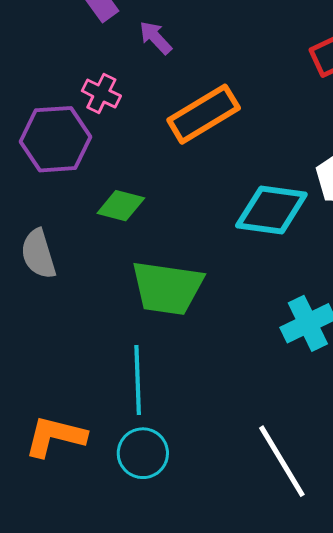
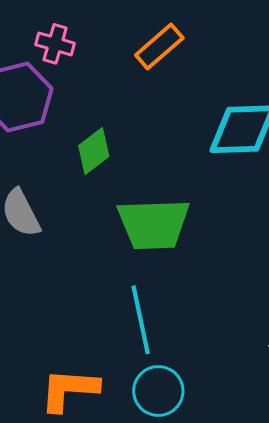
orange rectangle: (204, 114) -> (159, 46), size x0.7
green diamond: (121, 206) -> (94, 151), turned -42

